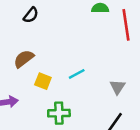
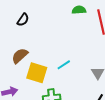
yellow square: (43, 81) -> (37, 73), size x1.5

